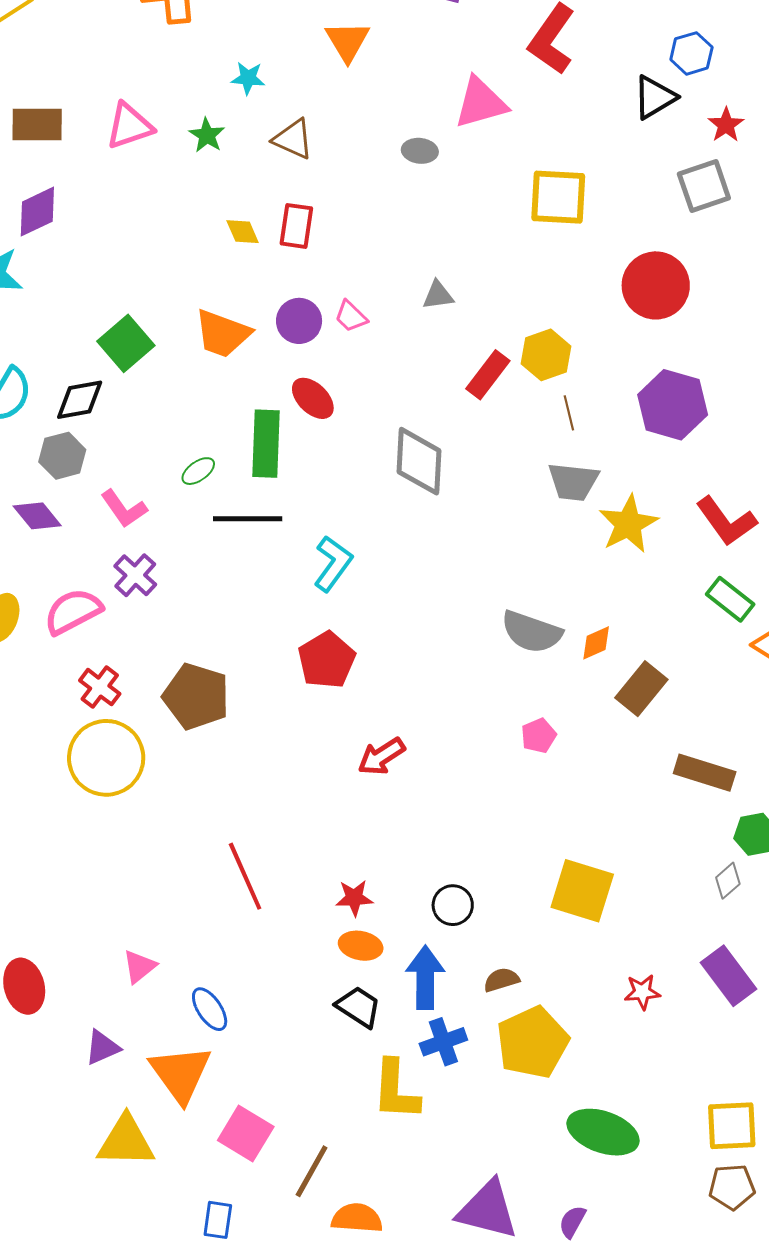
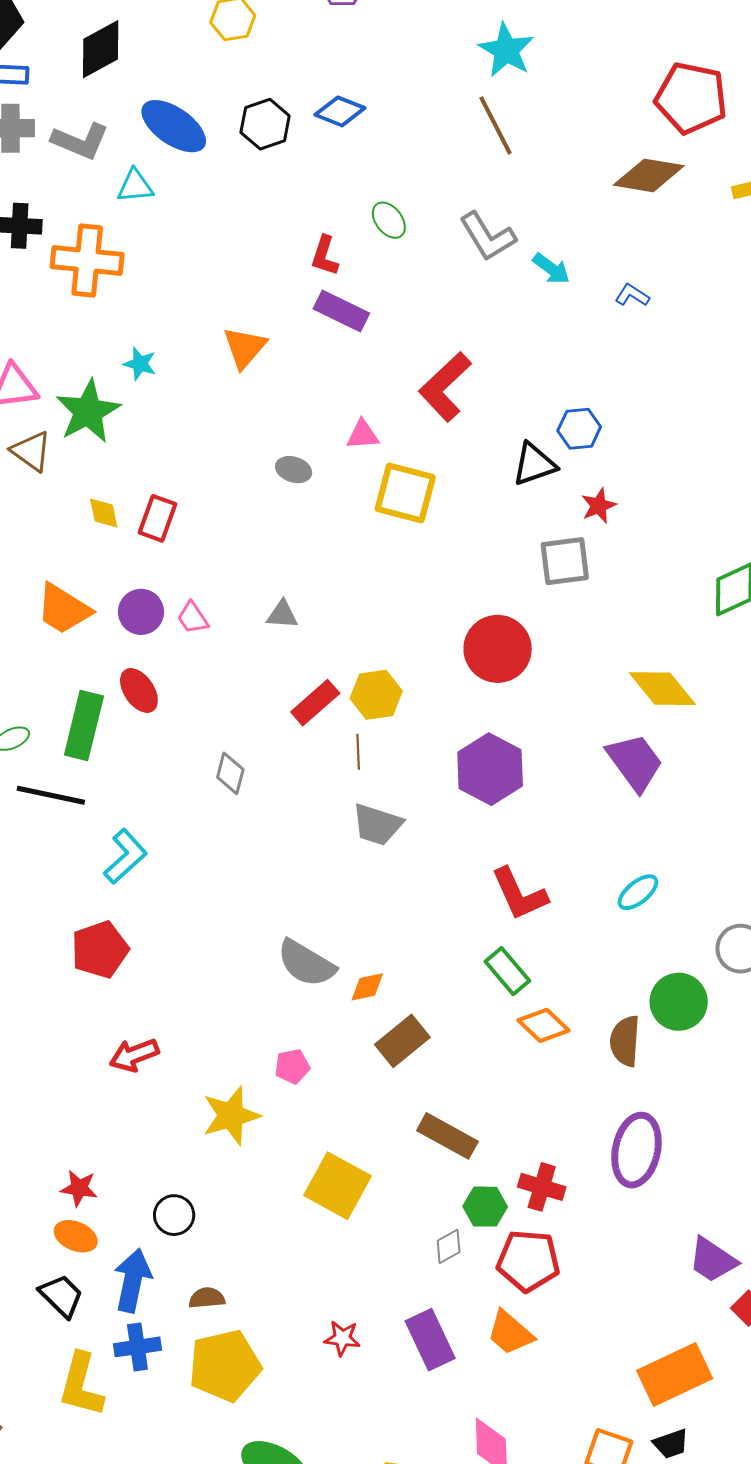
pink triangle: (481, 103) -> (363, 435), size x0.6
green star: (207, 135) -> (88, 411), size x1.8
brown triangle: (293, 139) -> (31, 451), moved
yellow square: (558, 197) -> (405, 493), moved
brown line: (569, 413) -> (358, 752), moved
gray diamond: (419, 461) -> (230, 773), size x0.6
yellow star: (628, 524) -> (231, 1116), moved
yellow square: (582, 891) -> (338, 1186), moved

